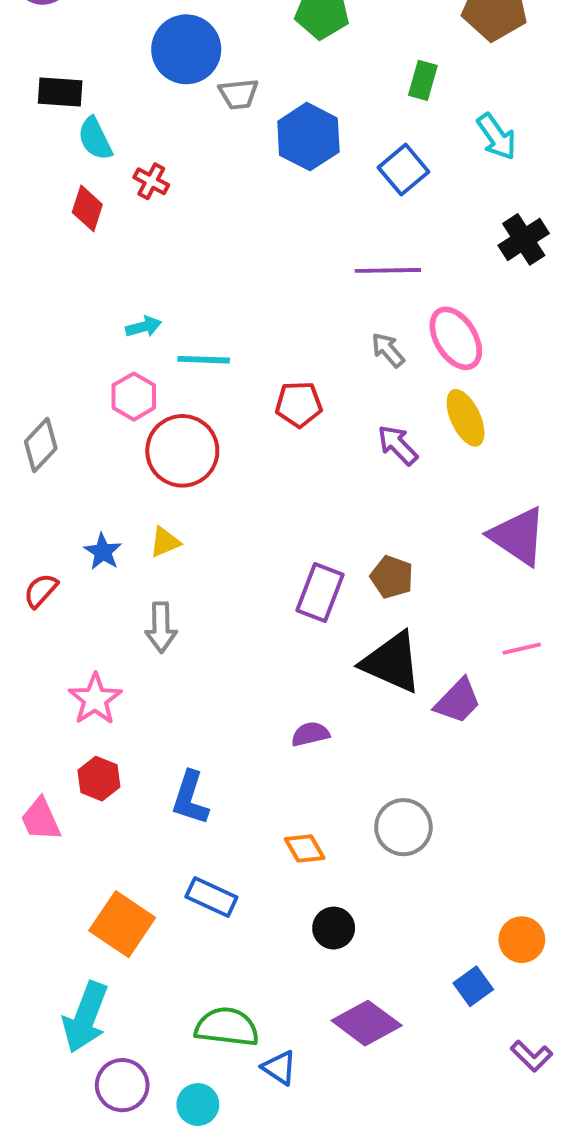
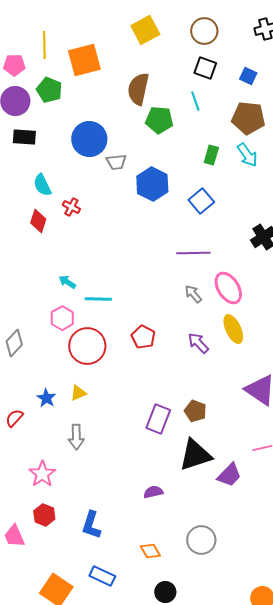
black rectangle: (60, 92) -> (24, 137), moved
cyan arrow: (497, 137) -> (247, 155), moved
cyan arrow: (144, 327) -> (67, 282), turned -132
red pentagon: (299, 404) -> (143, 337), moved, turned 30
black triangle: (392, 662) -> (195, 455), turned -42

